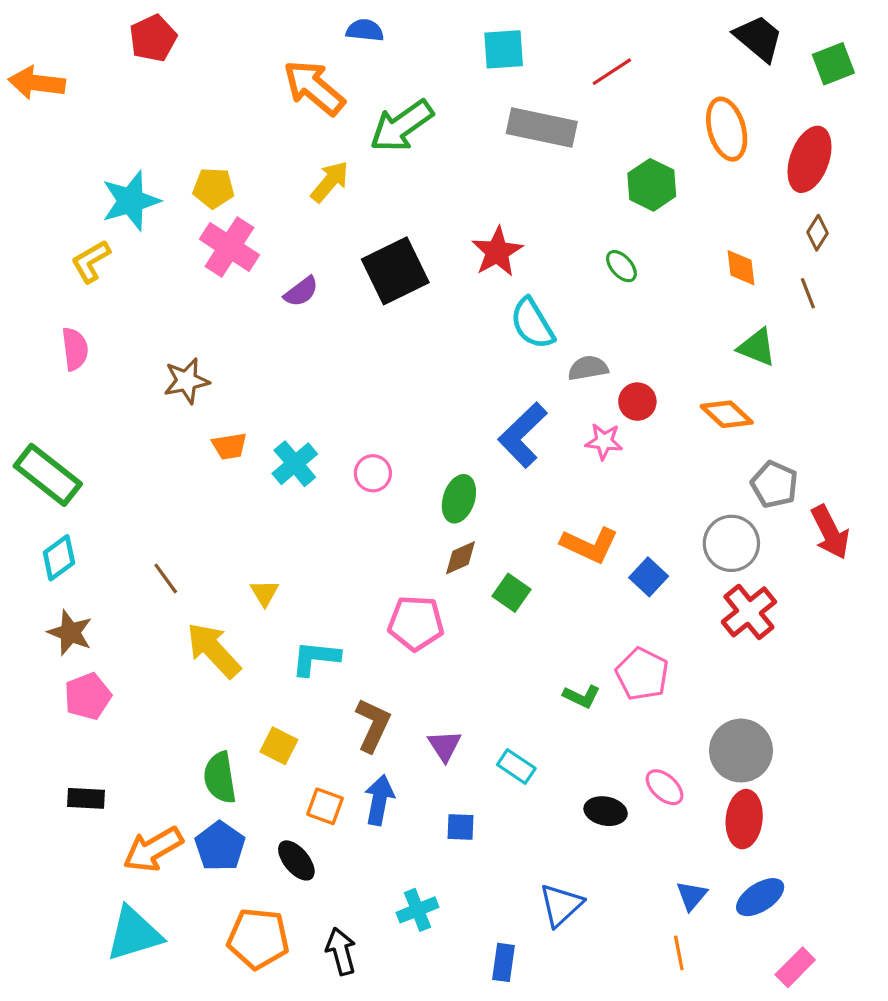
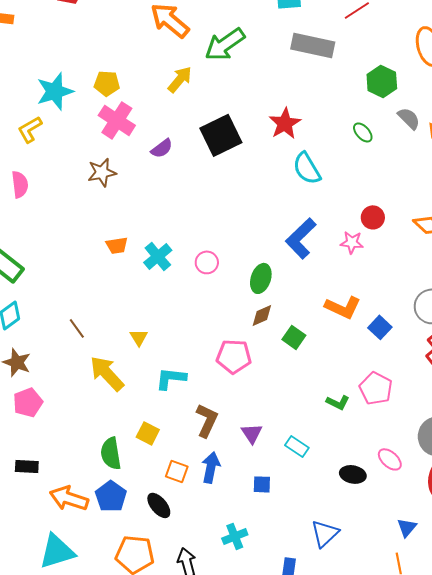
gray semicircle: (588, 368) -> (409, 118), moved, turned 55
brown star: (186, 381) -> (102, 172), moved
orange arrow: (153, 849) -> (69, 498), turned 48

